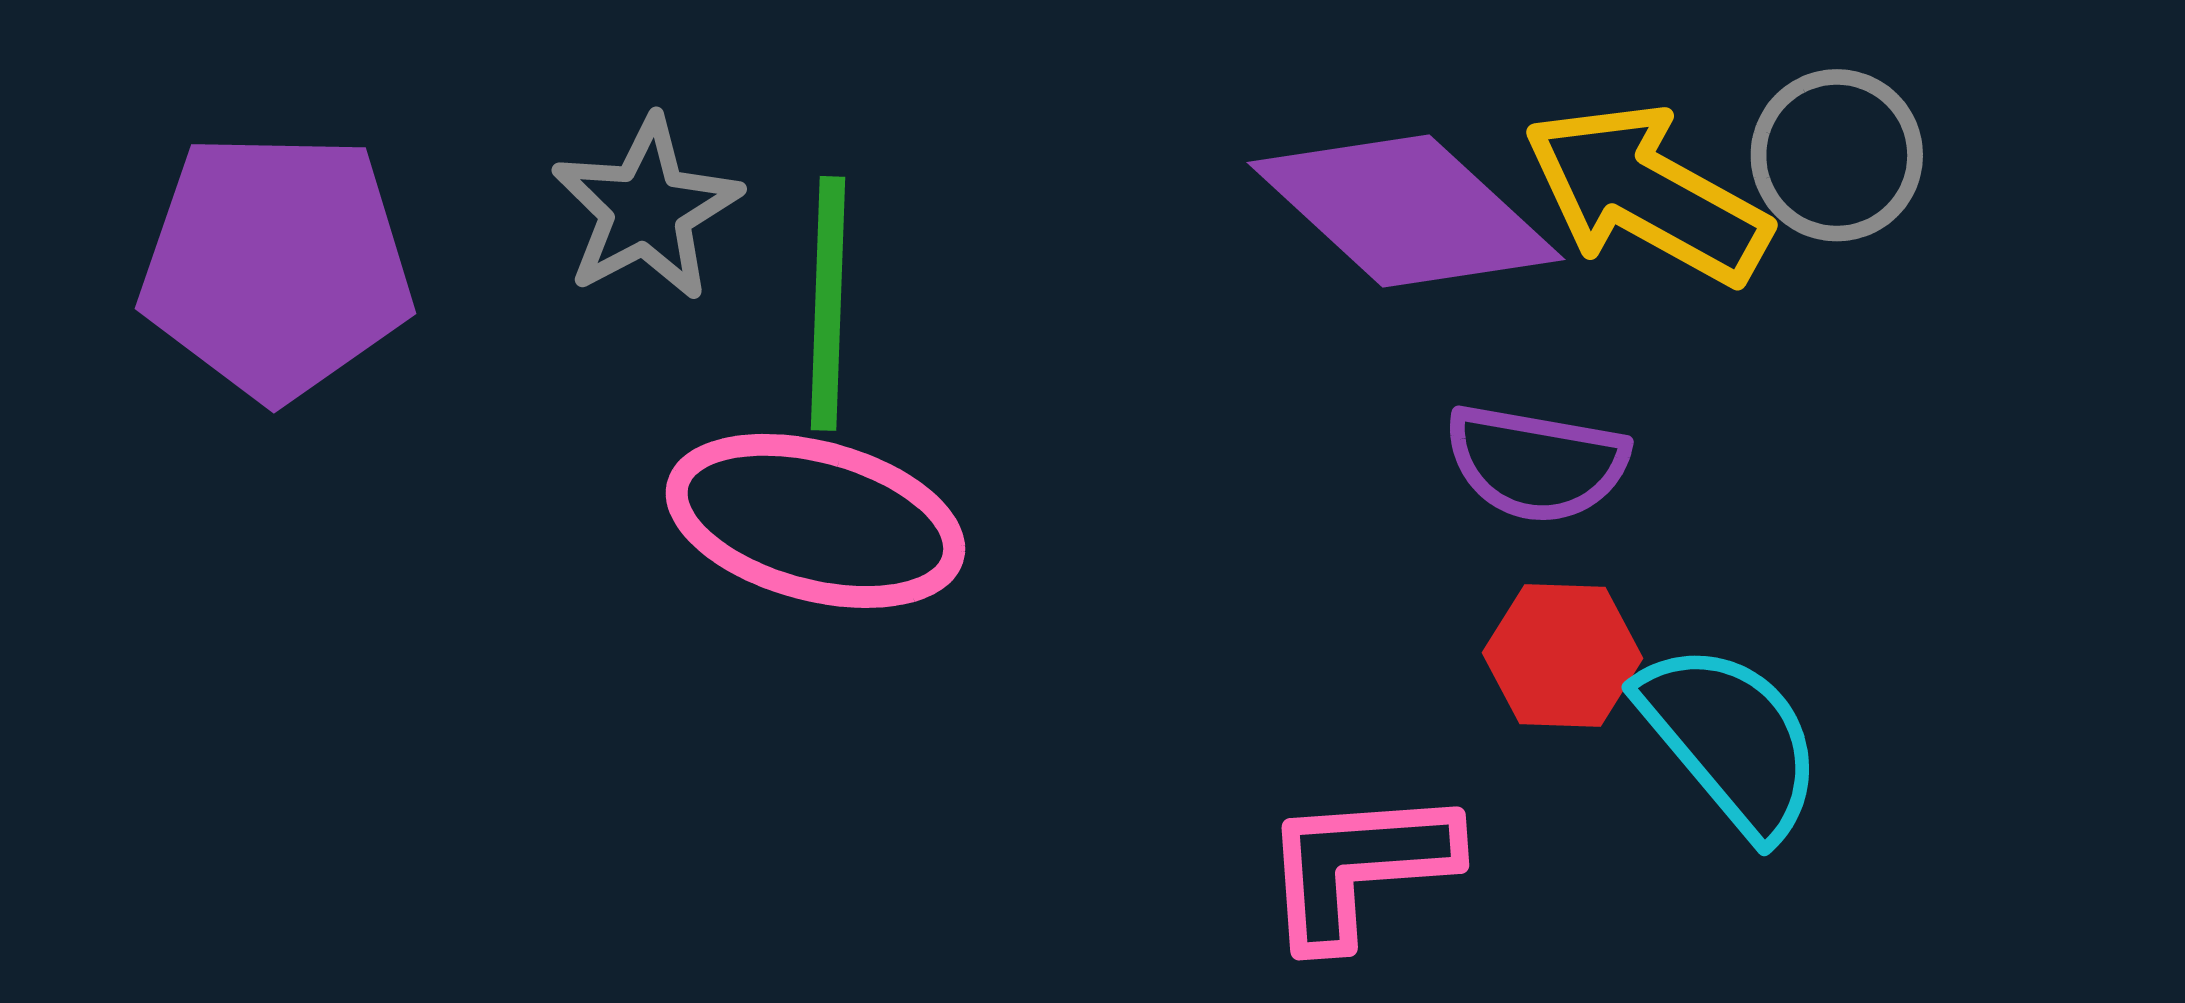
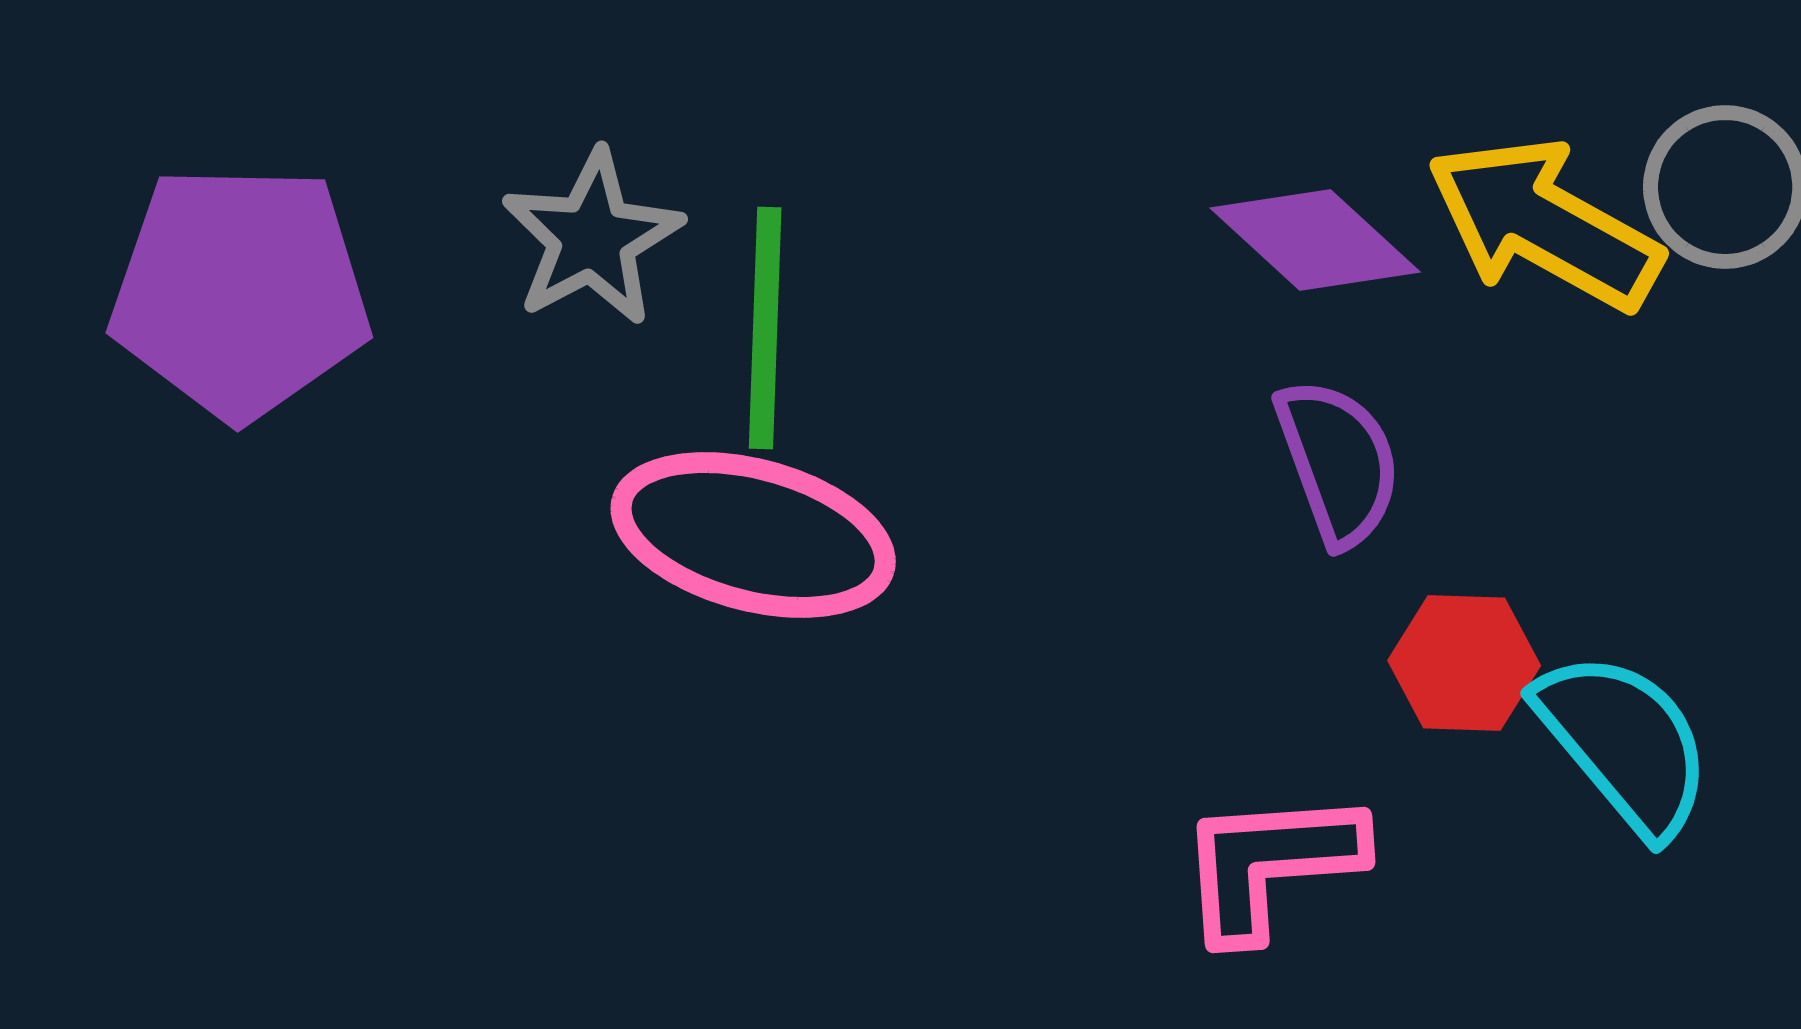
purple diamond: (1406, 211) -> (1315, 240), size x0.7
purple semicircle: (1536, 463) -> (1338, 462), moved, turned -120

